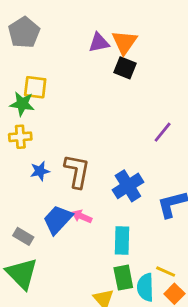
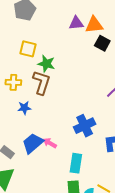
orange triangle: (125, 42) -> (94, 25), turned 42
black square: (125, 68) -> (102, 43), moved
green star: (22, 104) -> (46, 64), moved
brown L-shape: (77, 171) -> (41, 83), moved

